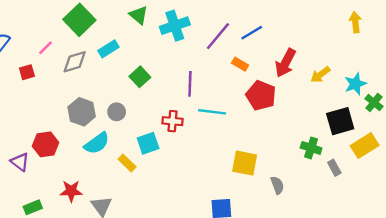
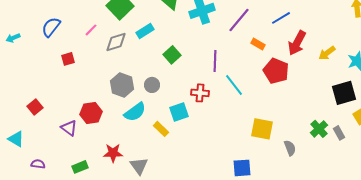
blue line: (252, 33) -> (281, 18), moved
red square: (27, 72) -> (68, 59), moved
cyan line: (212, 112) -> (234, 85), turned 45
green cross: (311, 148) -> (319, 129), moved, turned 30

